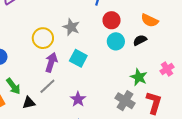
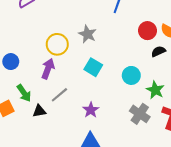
red circle: (112, 20) -> (147, 31), moved
cyan circle: (116, 41) -> (131, 75), moved
purple arrow: (51, 62) -> (48, 69), moved

